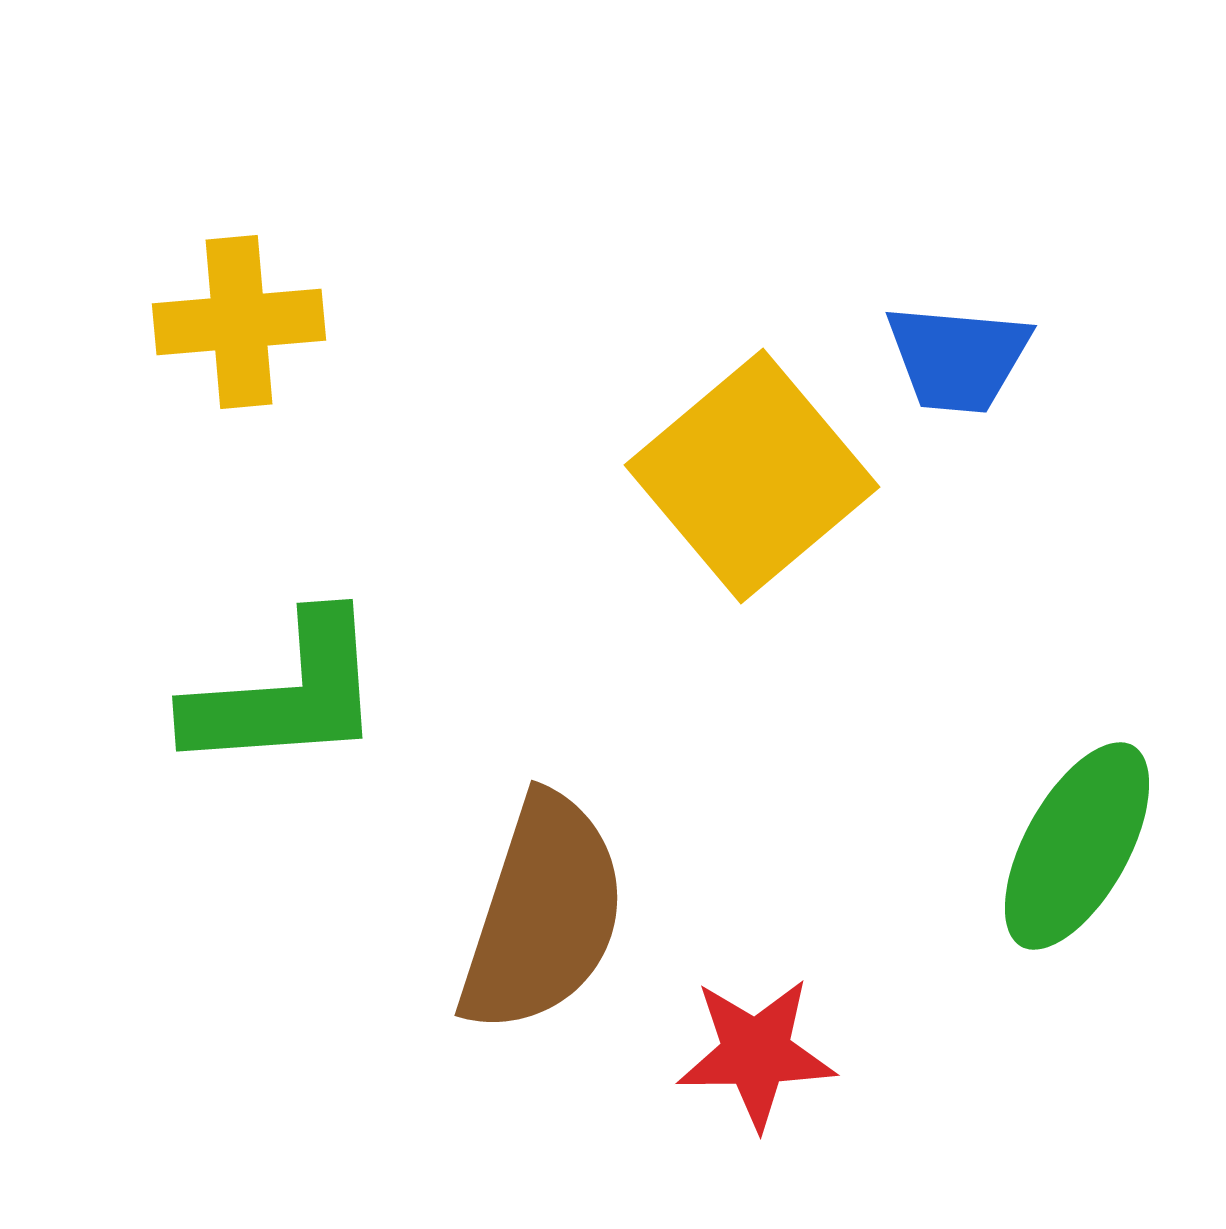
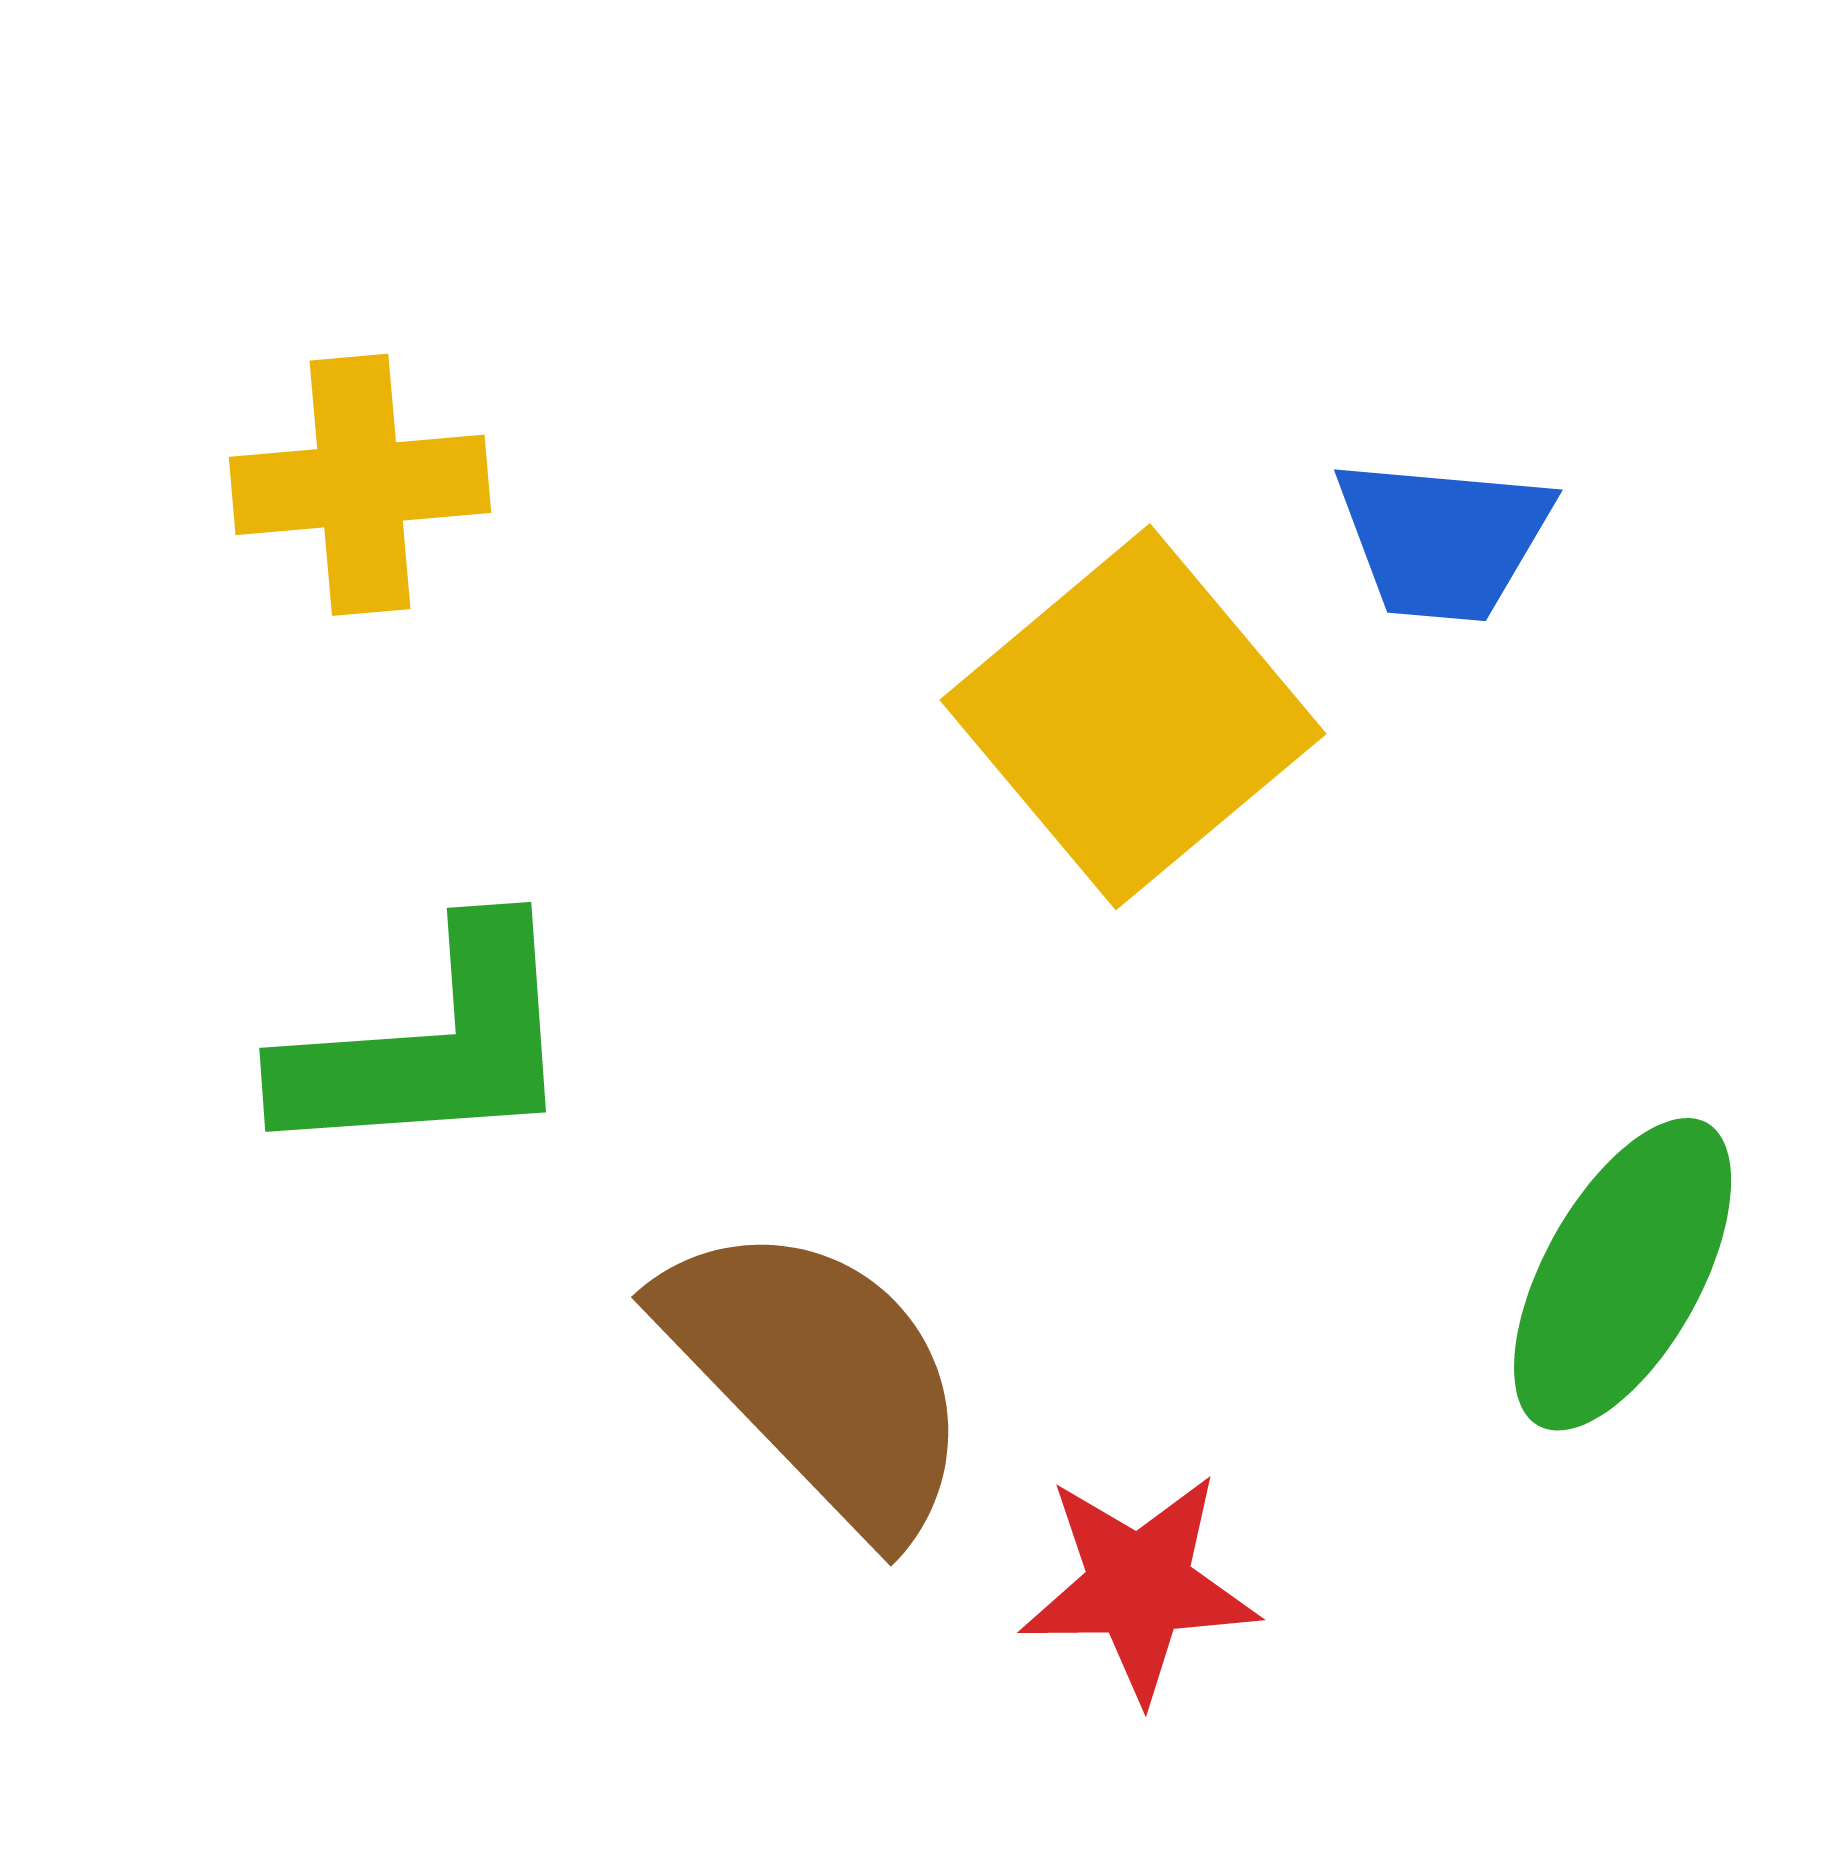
brown semicircle: (543, 914) -> (818, 1377), turned -62

